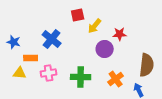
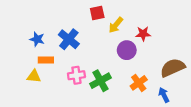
blue star: (14, 42) -> (37, 39), moved
brown semicircle: (147, 65) -> (173, 68), turned -120
pink cross: (49, 73) -> (76, 75), moved
green cross: (81, 77) -> (100, 81), turned -30

